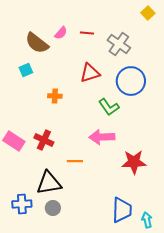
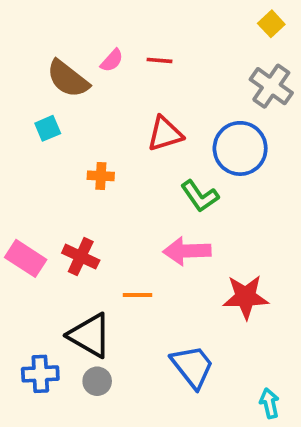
gray cross: (119, 44) -> (271, 86), moved
black triangle: (49, 183) -> (90, 335), turned 40
blue trapezoid: (122, 210) -> (192, 367), moved, turned -40

